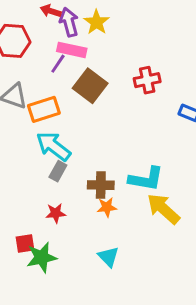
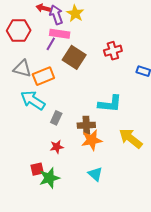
cyan arrow: (53, 146) -> (33, 100), moved
cyan L-shape: (146, 179) -> (110, 104), moved
orange star: (107, 207) -> (92, 140), size x1.5

